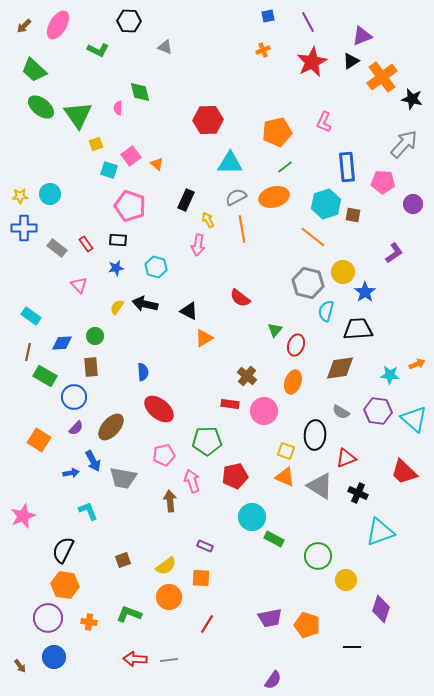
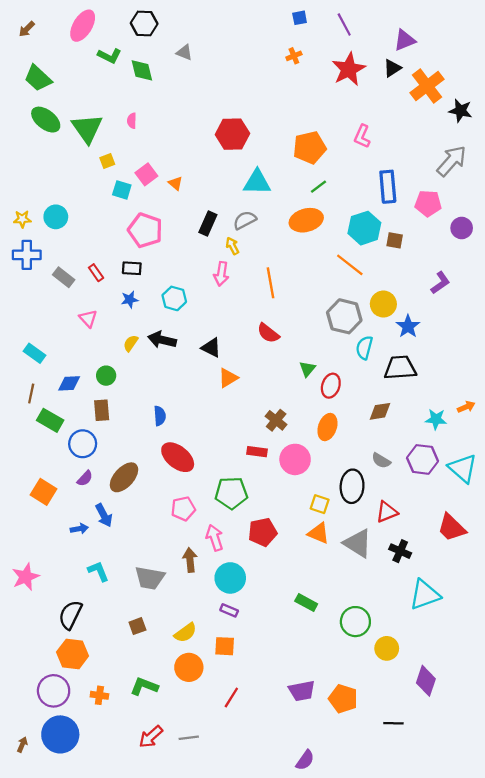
pink ellipse: (58, 25) -> (83, 26), moved
green diamond: (140, 92) -> (142, 70), moved
gray semicircle: (236, 197) -> (245, 220), moved
orange line: (242, 229) -> (270, 283), moved
brown diamond: (340, 368) -> (380, 411), size x0.7
gray trapezoid: (123, 478) -> (150, 578), moved
cyan circle: (252, 517) -> (230, 578), moved
blue circle: (54, 657) -> (60, 734), size x1.4
red arrow: (135, 659) -> (151, 737), turned -45
brown arrow: (20, 666) -> (22, 745), turned -120

